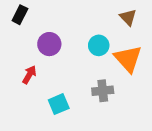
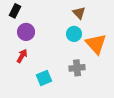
brown triangle: (128, 17) -> (79, 13), moved
purple circle: (49, 44) -> (26, 32), moved

